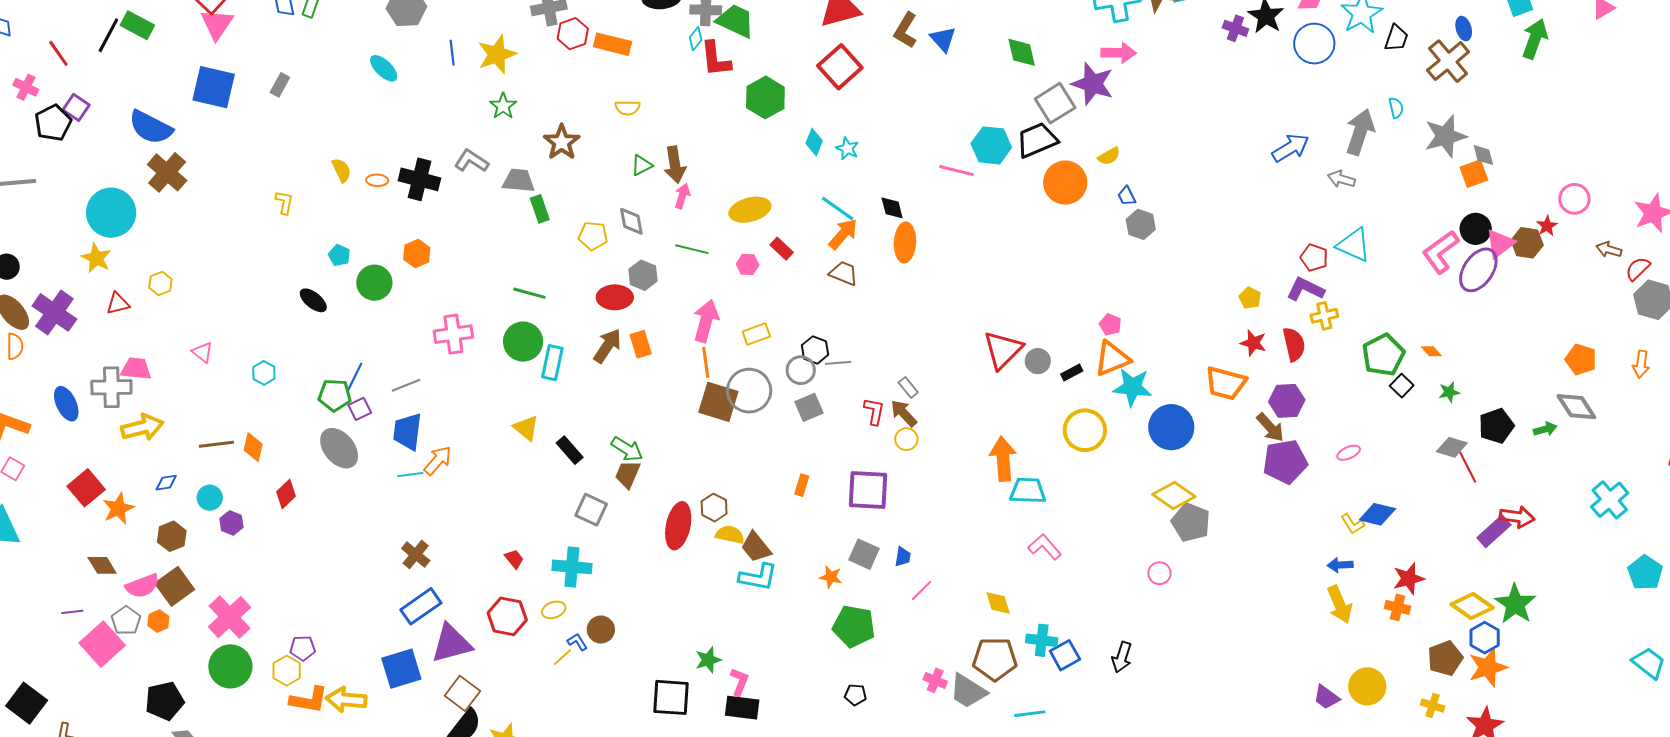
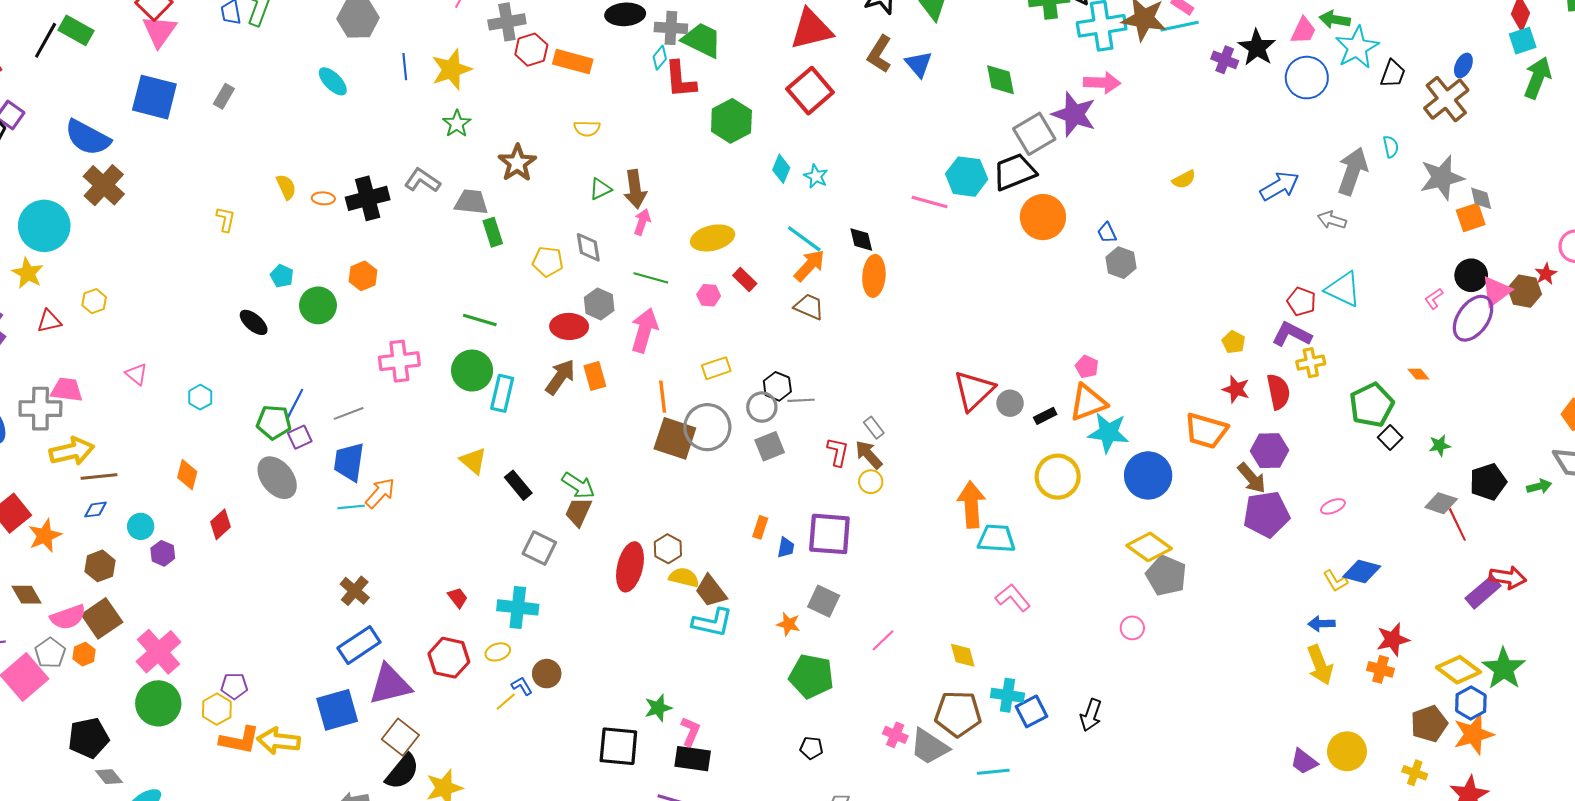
blue ellipse: (1464, 29) -> (1463, 65), turned 40
yellow semicircle: (1109, 156) -> (1184, 179), moved
black cross: (419, 179) -> (368, 198), turned -30
pink L-shape: (1441, 252) -> (1434, 299), size x0.5
pink arrow: (706, 321) -> (644, 330), moved
orange diamond: (1431, 351) -> (1419, 374), moved
brown line: (216, 444) -> (99, 476), moved
blue trapezoid: (903, 557) -> (786, 548), moved

